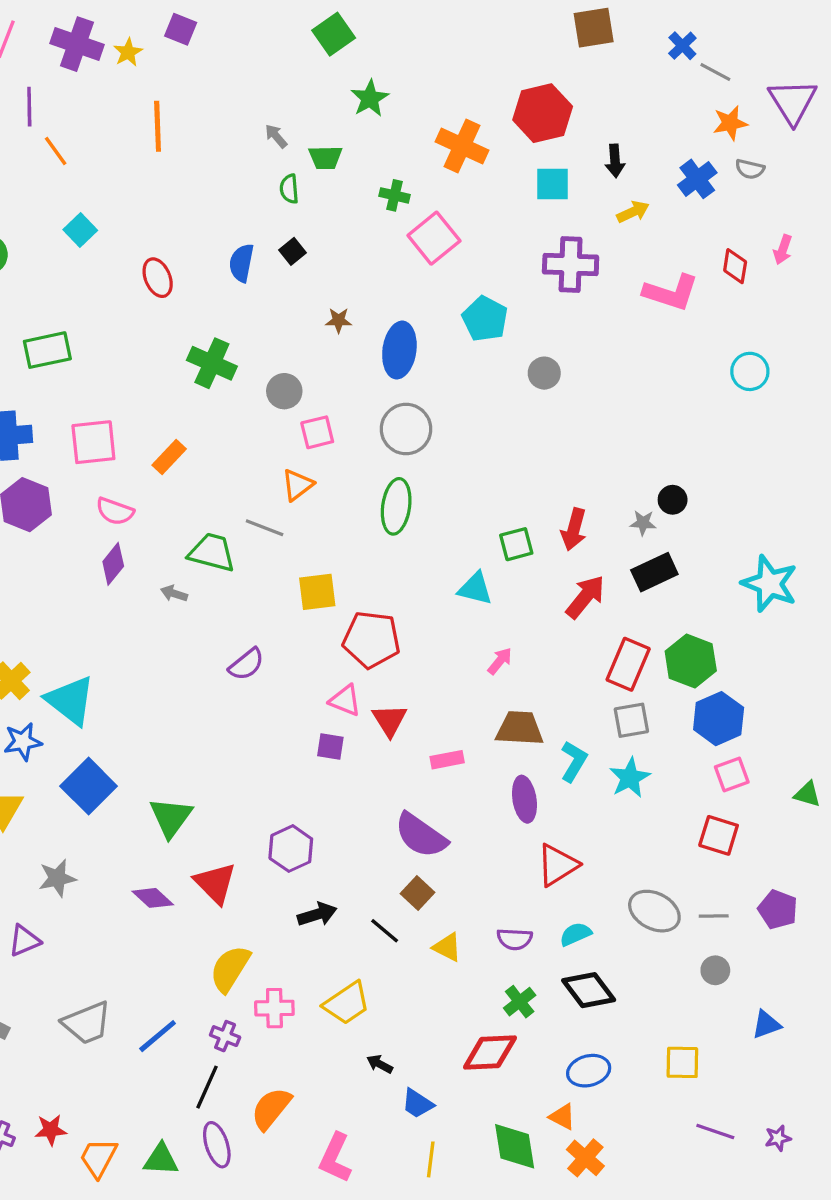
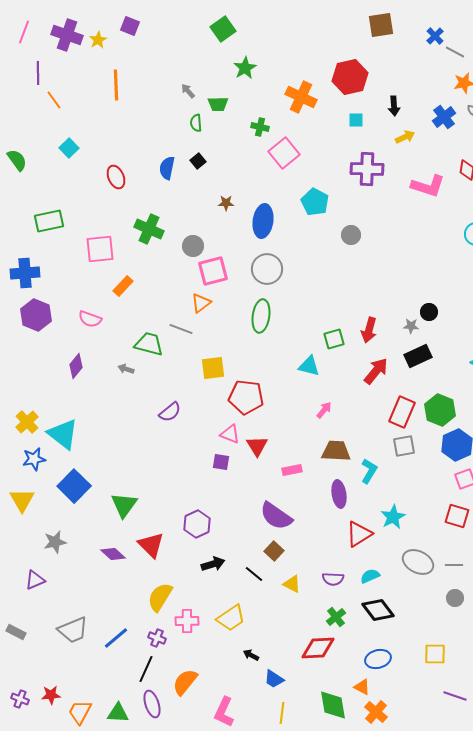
cyan square: (552, 184) -> (356, 120), size x0.7
pink square: (317, 432) -> (213, 271), size x1.4
pink square: (93, 442) -> (100, 249), moved
purple diamond: (113, 564) -> (76, 366), moved
cyan star: (630, 778) -> (393, 517), moved

